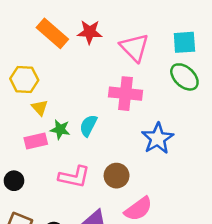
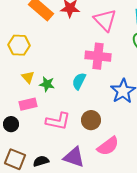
yellow triangle: (40, 108) -> (28, 77), moved
cyan semicircle: (88, 126) -> (79, 81), moved
pink rectangle: (36, 141) -> (28, 104), moved

